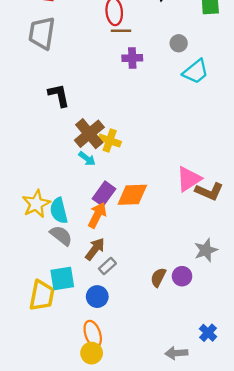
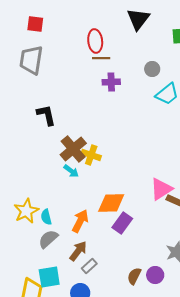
purple rectangle: (104, 194) -> (122, 223), moved
cyan semicircle: (59, 211) -> (46, 217), size x0.7
gray semicircle: (61, 235) -> (48, 239), turned -80

